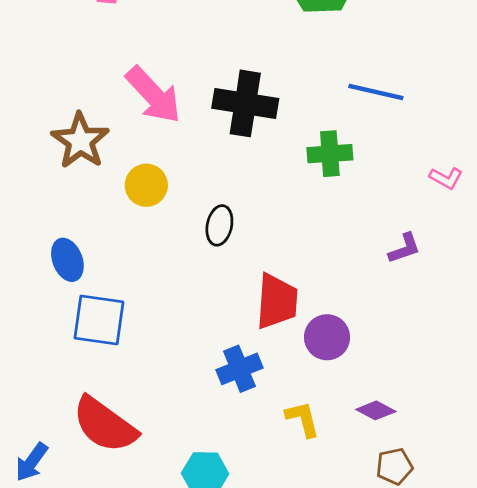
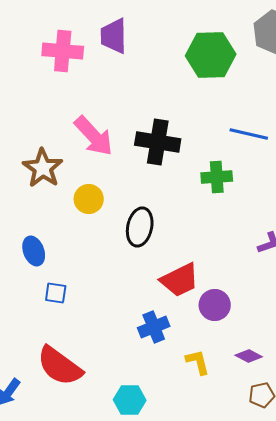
black ellipse: (219, 225) -> (140, 227), size x1.4
red trapezoid: (277, 301) -> (180, 280), turned 60
blue square: (99, 320) -> (56, 293), size x0.6

